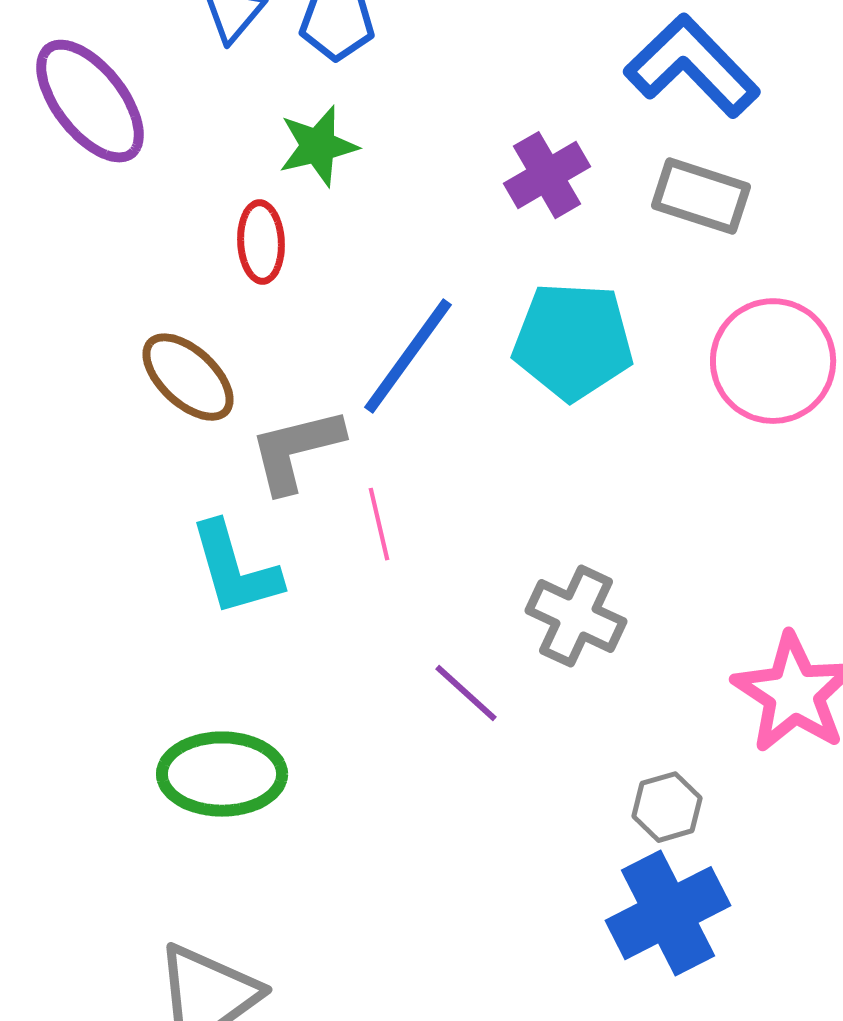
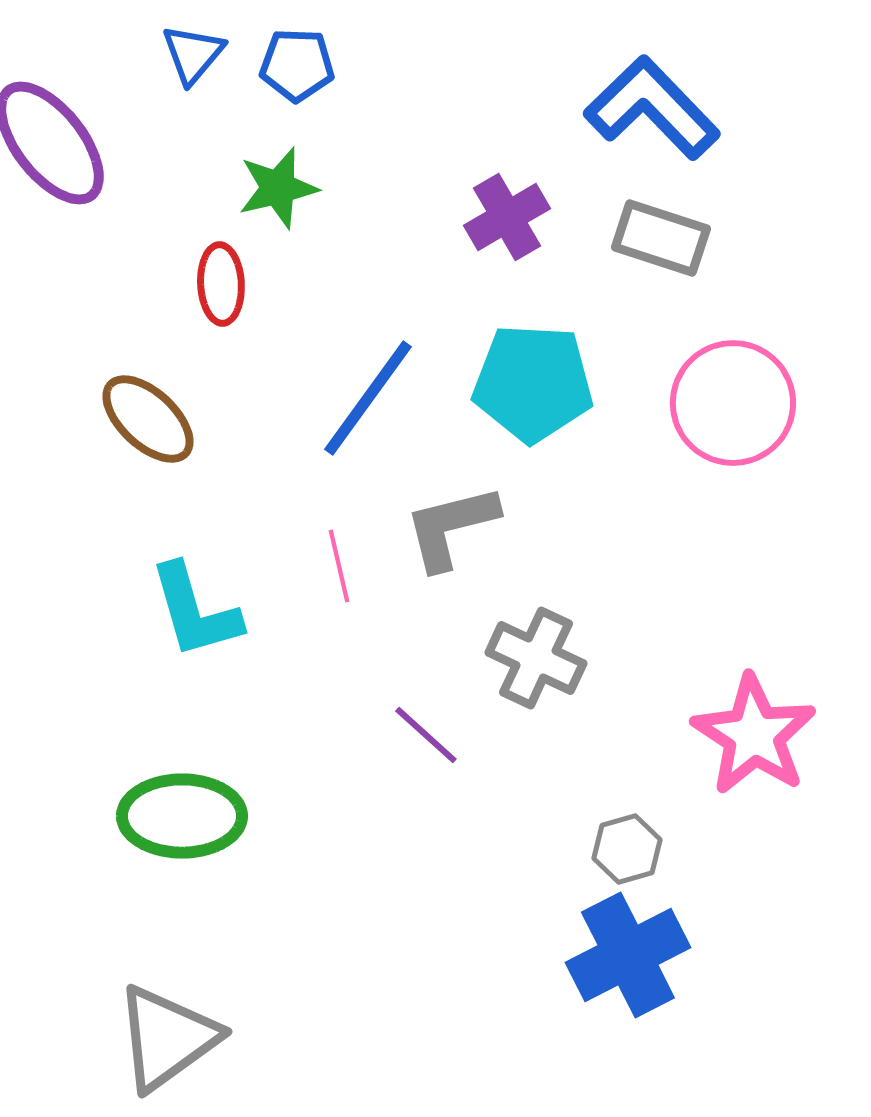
gray L-shape: (296, 450) -> (451, 527), moved

